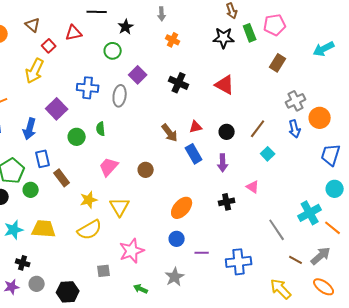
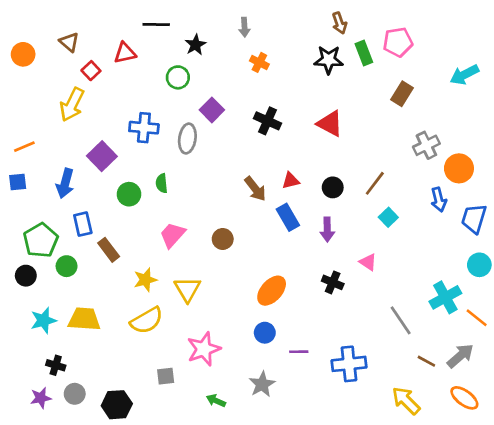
blue arrow: (295, 129) -> (439, 200), moved
black cross: (227, 202) -> (333, 282), turned 35

